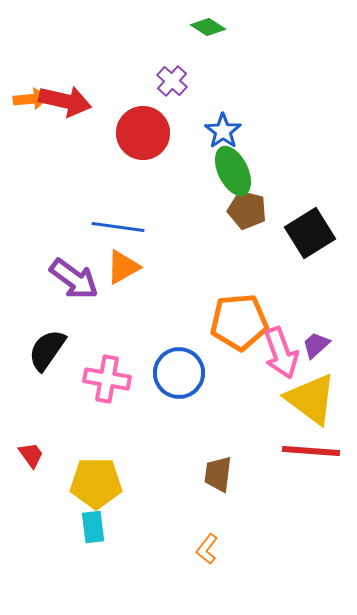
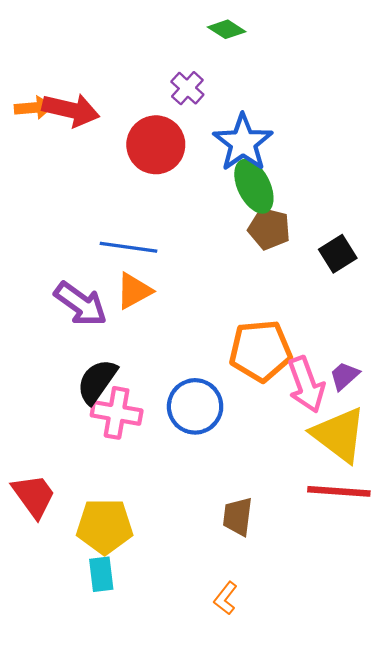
blue star: (223, 131) -> (243, 143), size x1.5
black square: (310, 233) -> (338, 254), size x0.7
black semicircle: (47, 350) -> (97, 381), moved
red trapezoid: (31, 455) -> (34, 496), size x1.6

